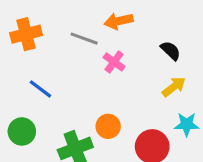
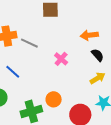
orange arrow: (119, 21) -> (89, 35), moved
gray line: (84, 39) -> (29, 43), moved

